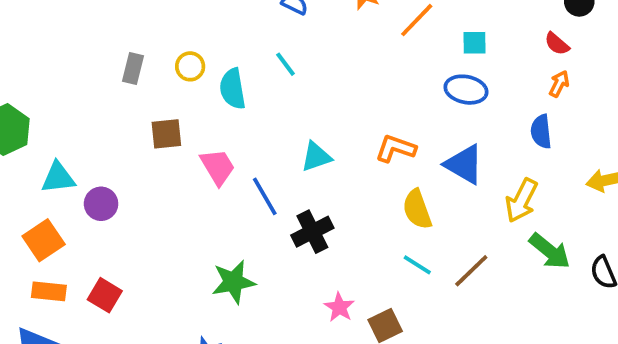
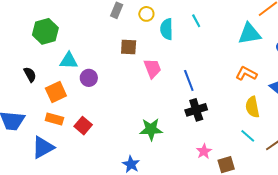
cyan triangle: (316, 157) -> (250, 34), moved, size x1.4
blue line: (265, 196) -> (189, 80), moved

